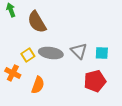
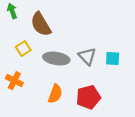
yellow square: (28, 55) -> (23, 49), moved
red pentagon: (95, 81) -> (88, 97), moved
orange semicircle: (38, 85) -> (55, 94), moved

